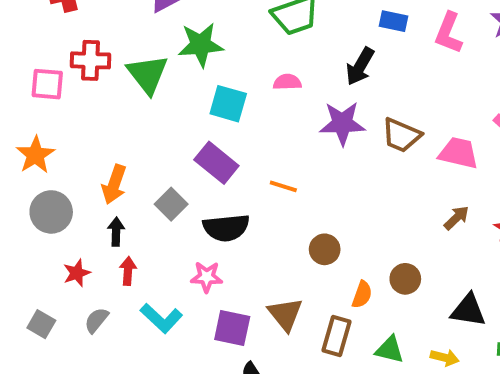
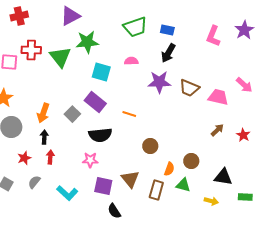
blue rectangle: (393, 21) -> (167, 30), moved
gray square: (171, 204) -> (72, 114), moved
cyan L-shape: (161, 318) -> (67, 193), moved
green triangle: (390, 350) -> (183, 185), moved

